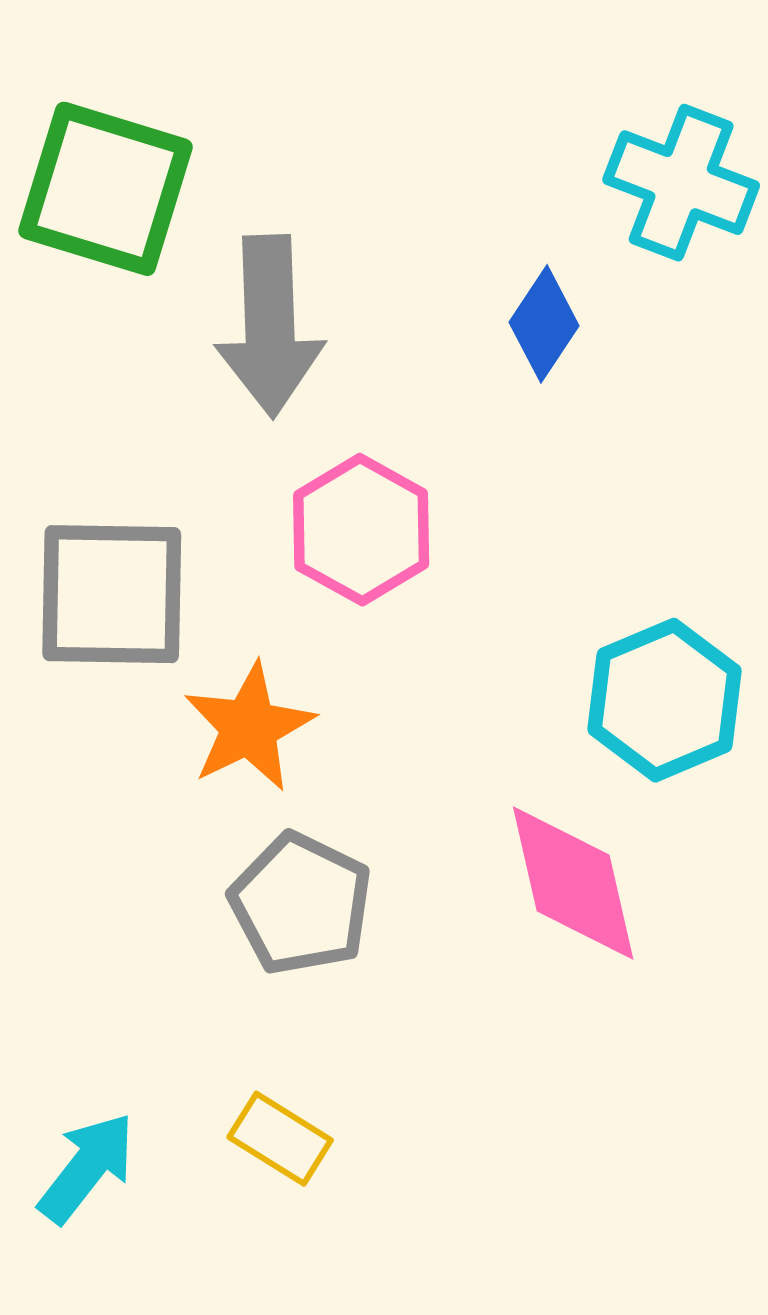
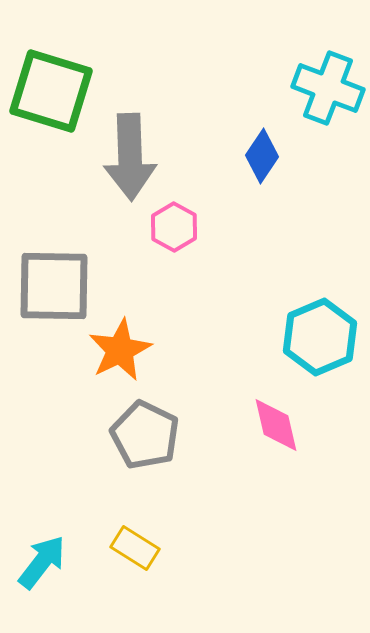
pink hexagon: (361, 530) -> (174, 227), moved, size x0.7
pink diamond: (573, 883) -> (276, 425), size x0.7

